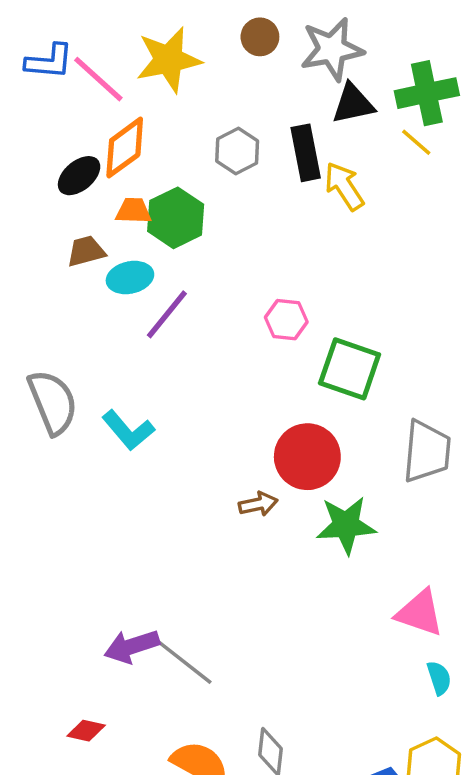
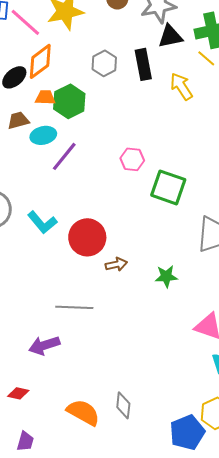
yellow arrow: (344, 186) -> (181, 86), moved
red circle: (307, 457) -> (87, 237), moved
green star: (346, 525) -> (166, 276), size x0.7
gray line: (184, 662) -> (74, 307), moved, turned -36

